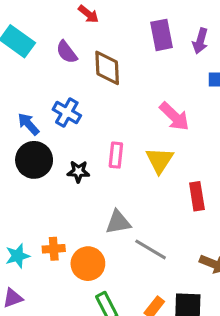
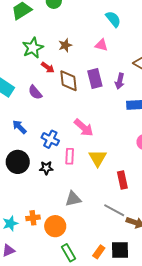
brown diamond: (107, 68) -> (68, 81), moved
blue cross: (67, 112) -> (50, 139), moved
pink arrow: (174, 116) -> (84, 128), moved
blue arrow: (28, 124) -> (19, 127), moved
gray line: (151, 249) -> (114, 210), moved

